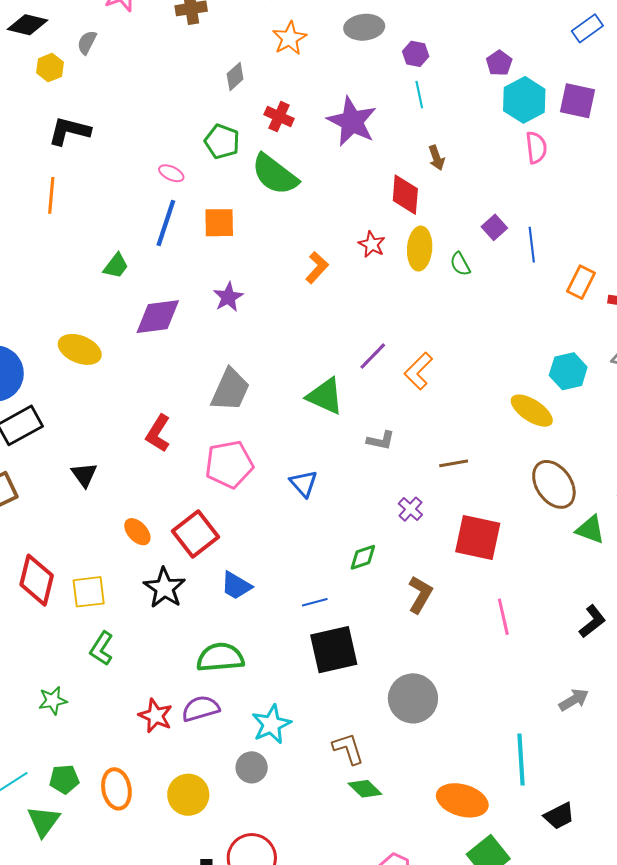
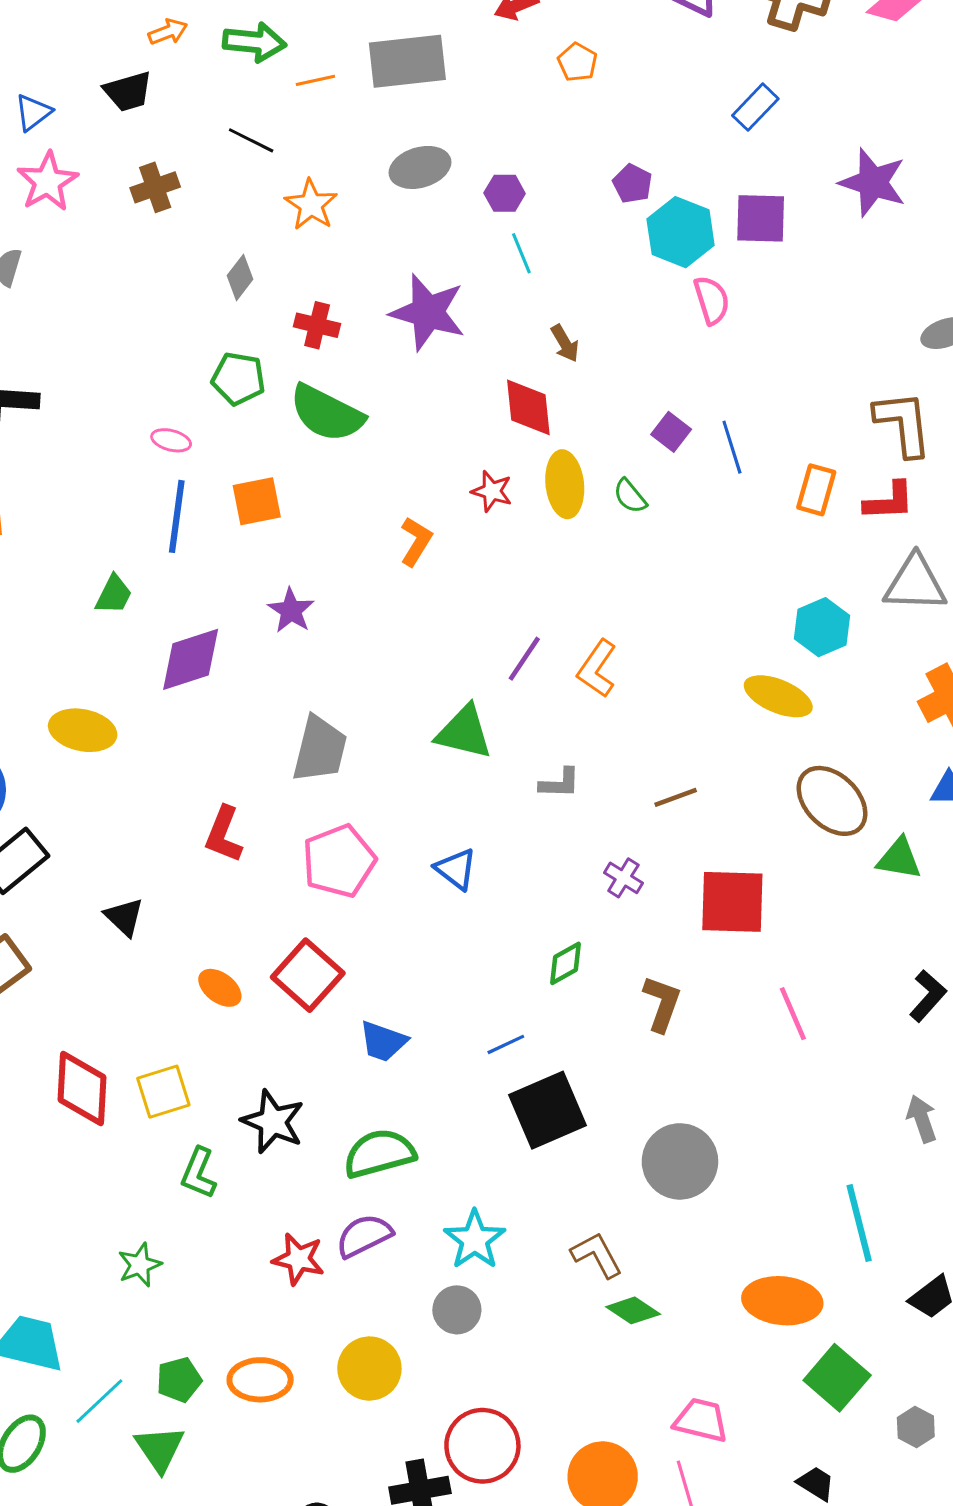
black star: (164, 588) -> (273, 1122), moved
gray arrow: (574, 700) -> (922, 1119), turned -68
orange ellipse: (116, 789) -> (260, 1380), turned -69

